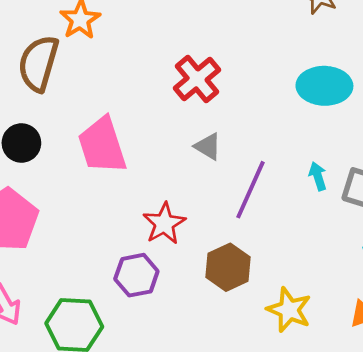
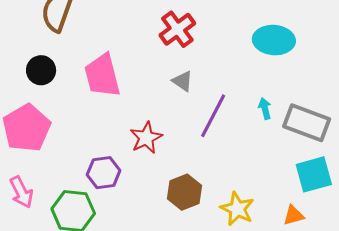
brown hexagon: (228, 267) -> (184, 192), moved
purple hexagon: (136, 275) -> (104, 173), moved

